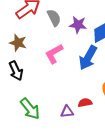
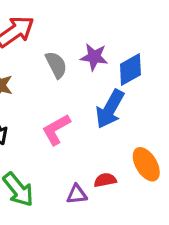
gray semicircle: (54, 18) -> (56, 65), moved
pink L-shape: (54, 54) -> (56, 130), moved

